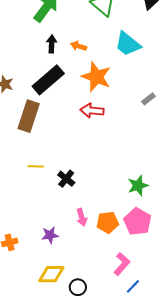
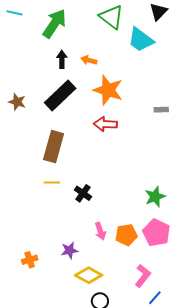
cyan trapezoid: (128, 44) -> (141, 40), moved
gray rectangle: (148, 99) -> (161, 110), turned 40
brown rectangle: (29, 116) -> (54, 147), moved
yellow diamond: (51, 274) -> (89, 275), moved, turned 32

